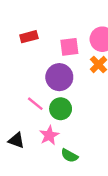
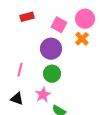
pink square: (69, 47) -> (59, 25), turned 35
pink line: (35, 104) -> (20, 70), moved, turned 64

